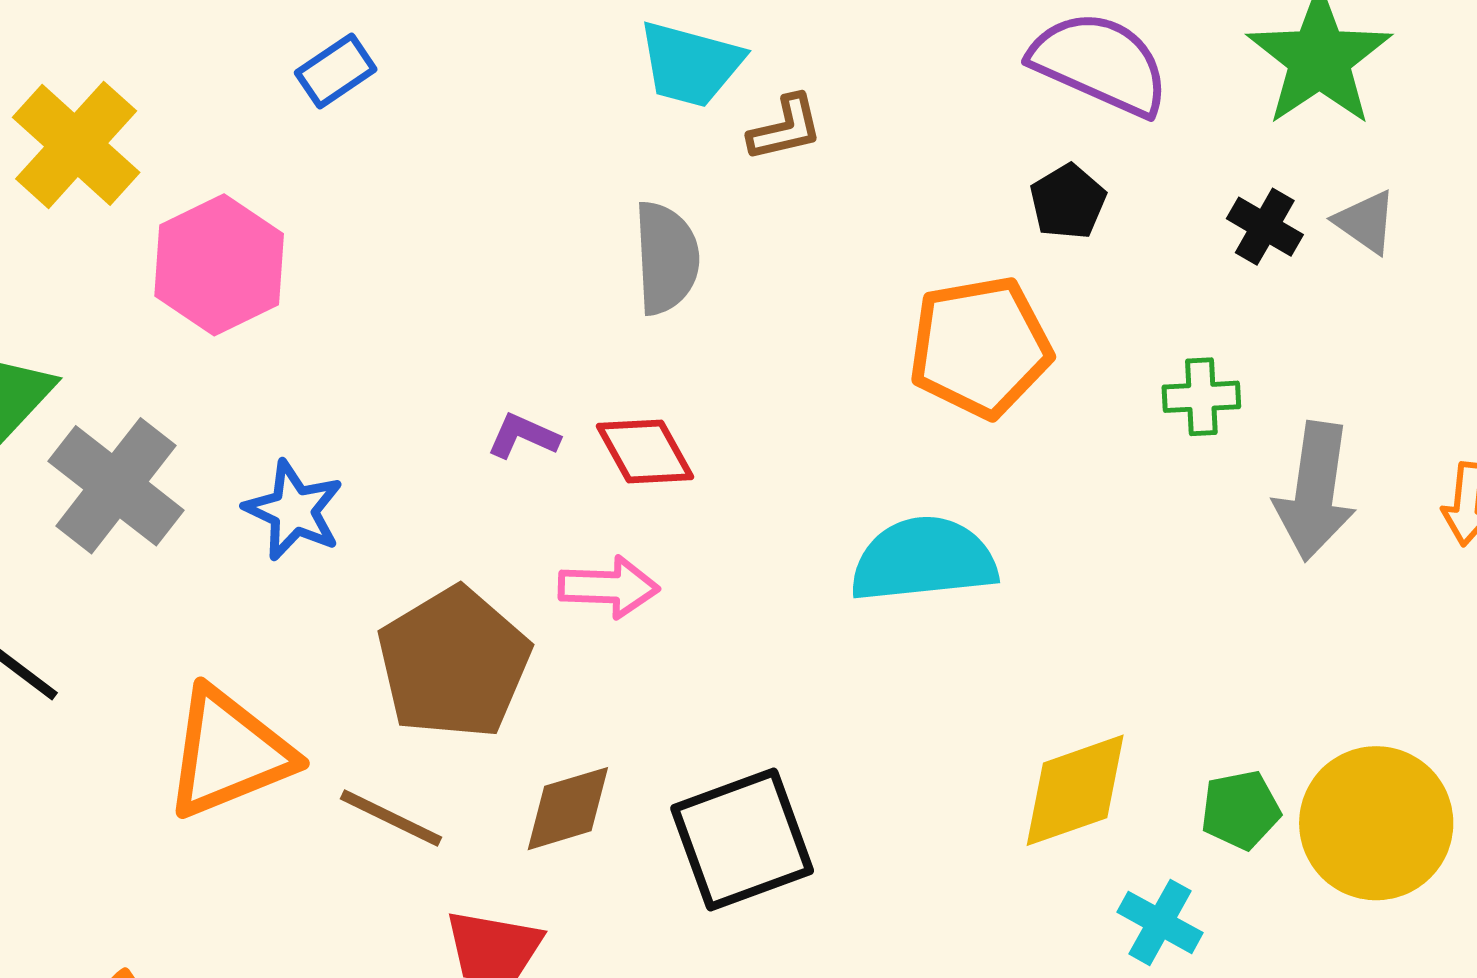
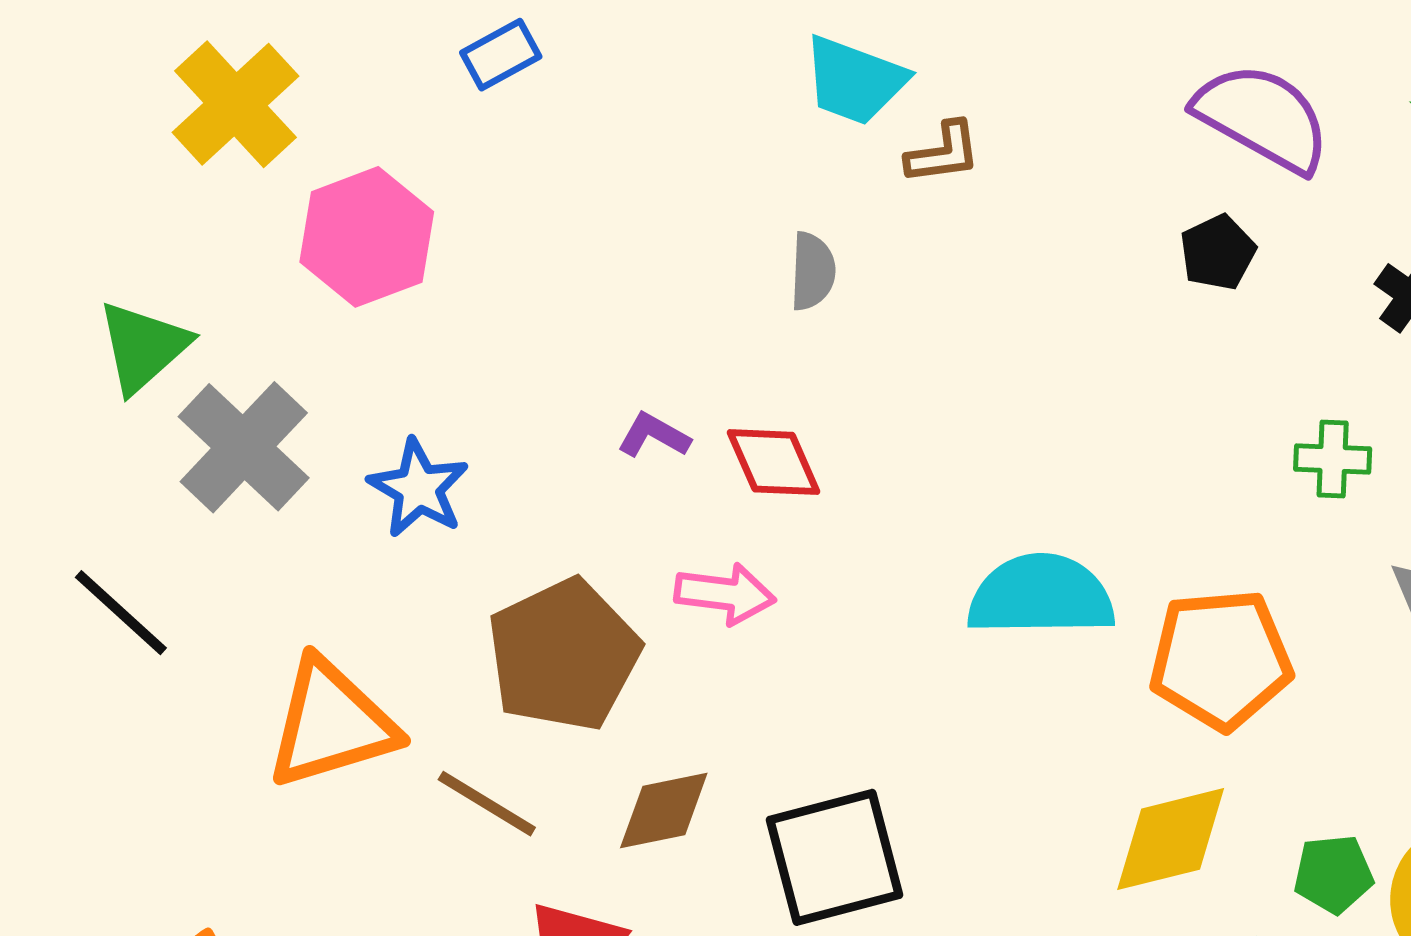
gray semicircle: (666, 258) -> (813, 271), size x0.7
orange pentagon: (980, 347) -> (1221, 659), moved

